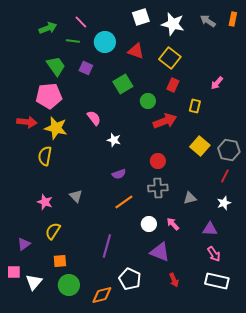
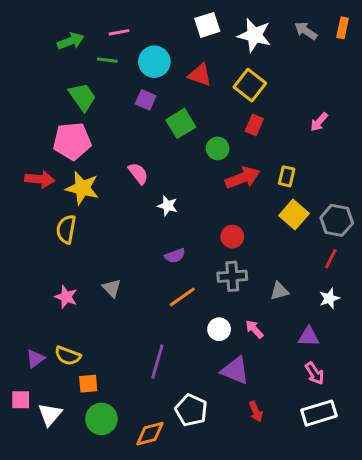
pink line: (81, 22) -> (119, 32), turned -56
purple square: (86, 68) -> (146, 100), moved
yellow rectangle: (195, 106) -> (287, 176), moved
yellow semicircle: (53, 231) -> (68, 356), moved, turned -102
white rectangle: (217, 281) -> (319, 413), turned -30

